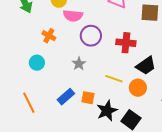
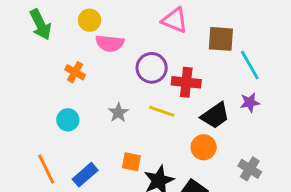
purple circle: (91, 36) -> (152, 68), moved
cyan circle: (37, 63) -> (68, 120), moved
yellow line: (114, 79) -> (162, 111), moved
blue rectangle: (66, 97) -> (85, 175), moved

